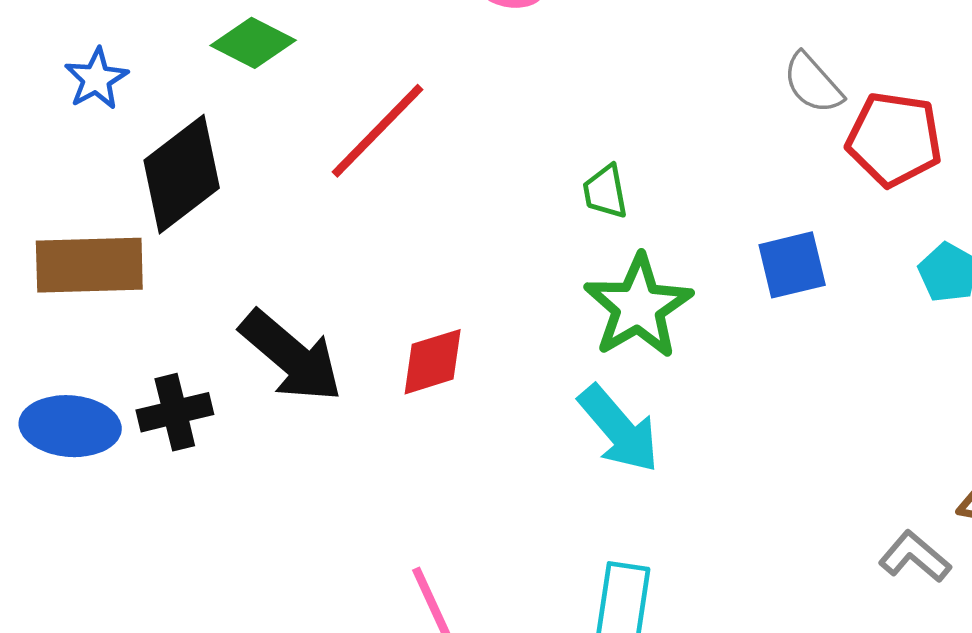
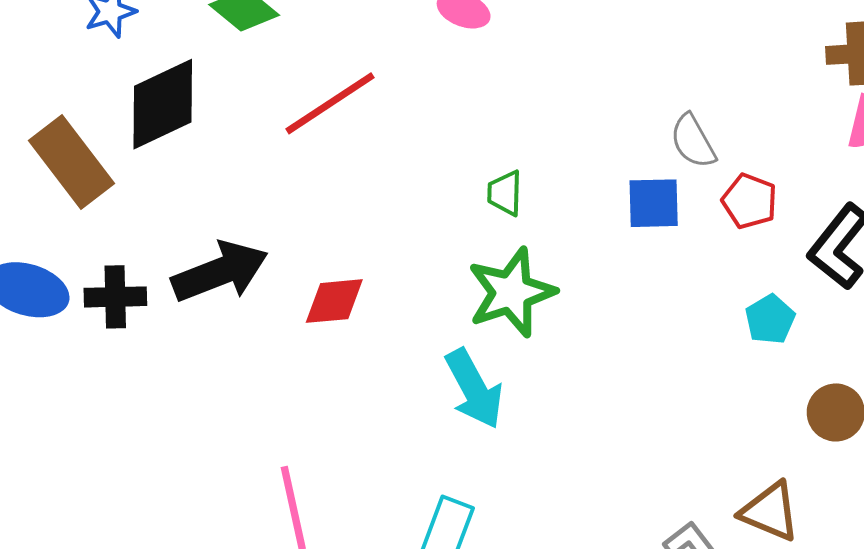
red pentagon: (894, 139) -> (750, 201), size x0.7
brown rectangle: (89, 265) -> (72, 162), turned 42
blue square: (792, 265) -> (654, 203), moved
black arrow: (291, 356) -> (220, 272), turned -74

